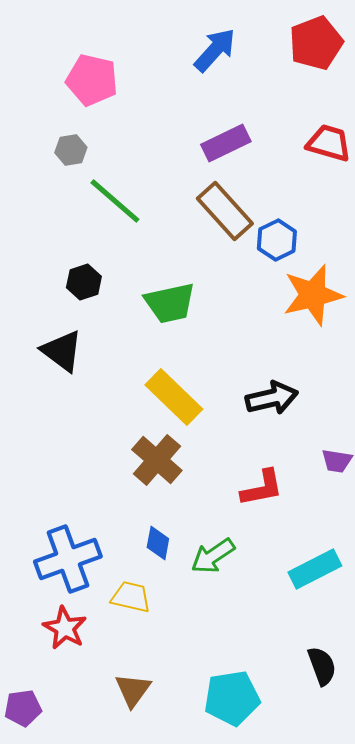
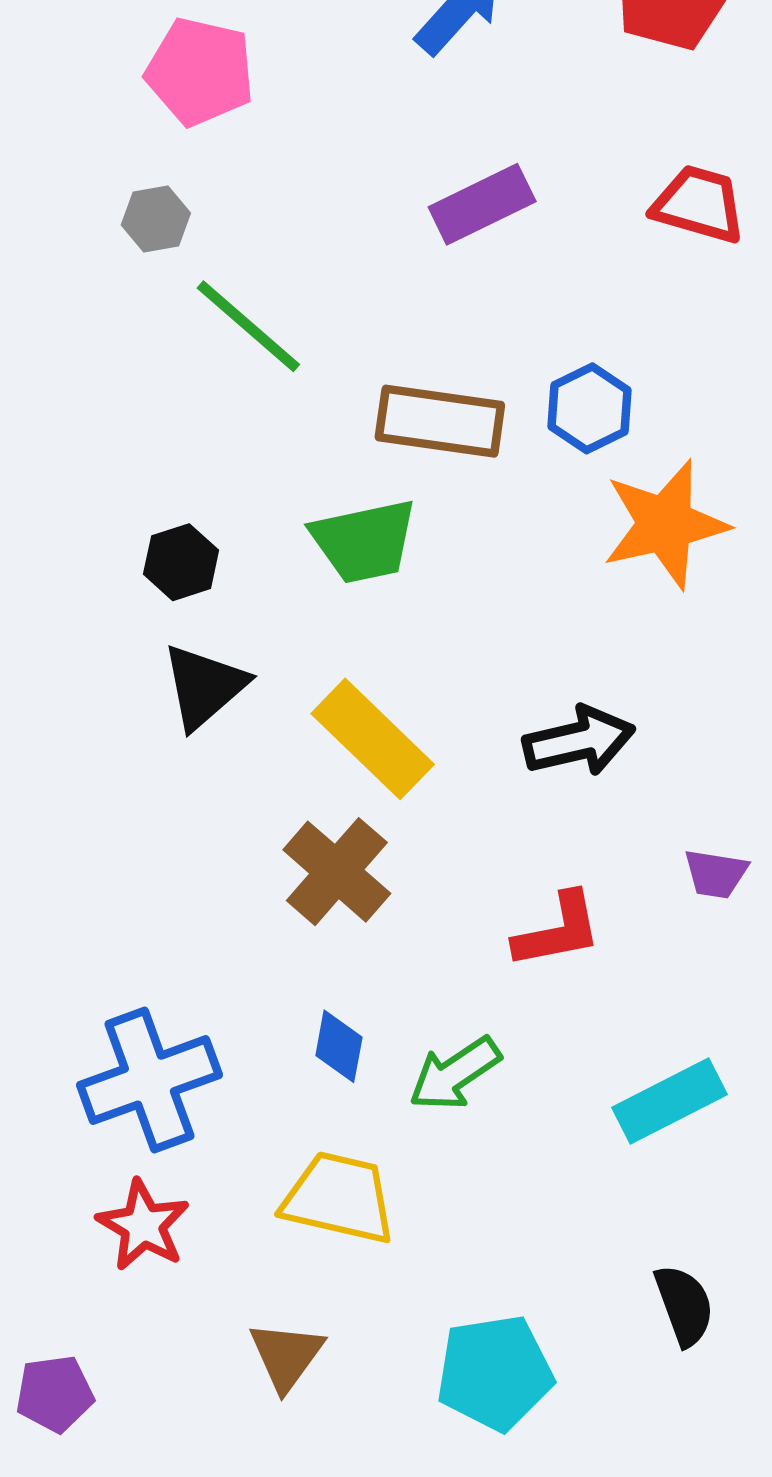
brown rectangle: (225, 211) -> (440, 421), moved, turned -40
black hexagon: (84, 282) -> (181, 562), moved
black triangle: (62, 351) -> (204, 686), moved, turned 42
yellow trapezoid: (131, 597) -> (339, 1198), moved, size x1.4

